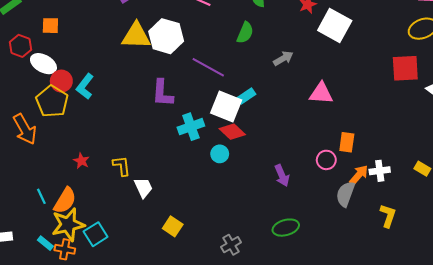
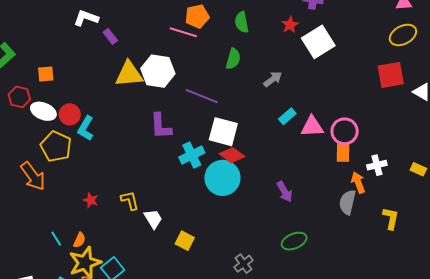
white square: (335, 25) -> (318, 42), turned 36
red circle: (61, 81) -> (70, 114), moved
pink triangle: (321, 93) -> (312, 127), moved
cyan rectangle: (246, 96) -> (287, 116), moved
cyan circle: (220, 154) -> (222, 178), size x2.0
pink circle: (326, 160) -> (345, 131), moved, size x1.4
white cross: (380, 171) -> (377, 165), moved
orange arrow: (359, 175) -> (358, 182), turned -55
orange semicircle: (65, 201) -> (79, 240), size x0.6
yellow square: (173, 226) -> (185, 241), moved

